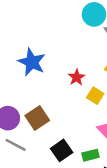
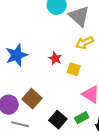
blue star: (32, 62) -> (17, 55), turned -30

